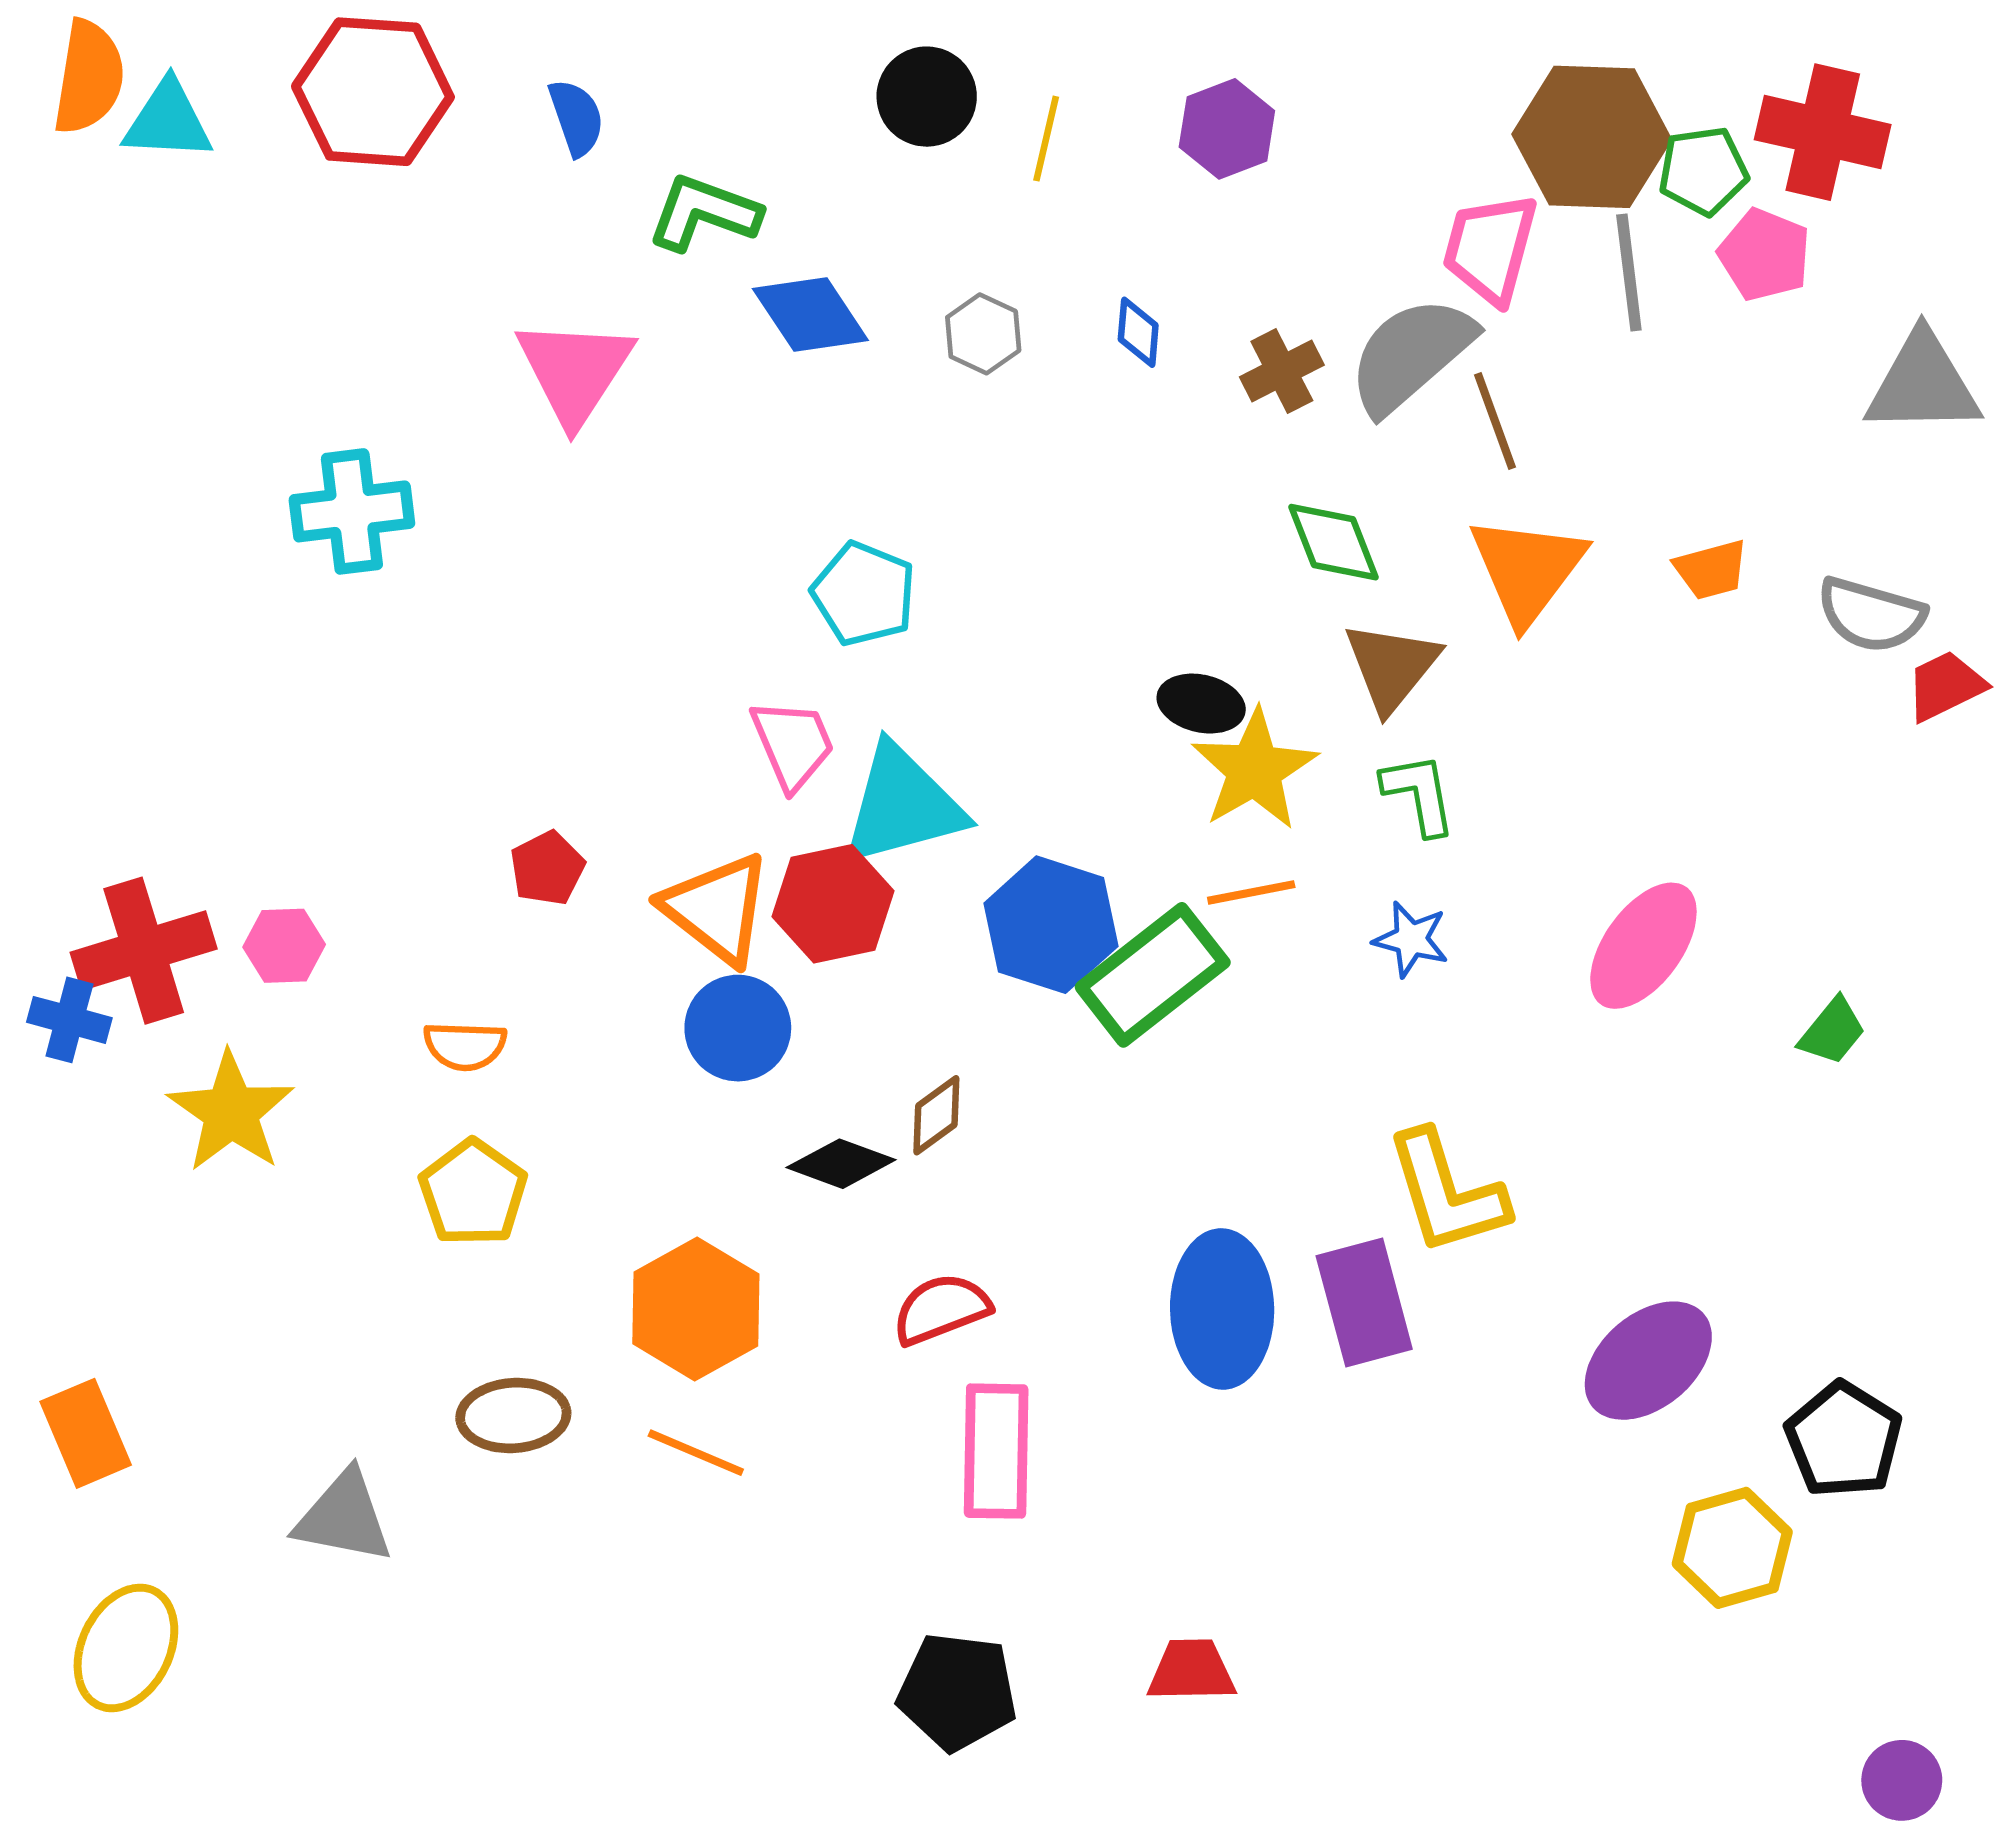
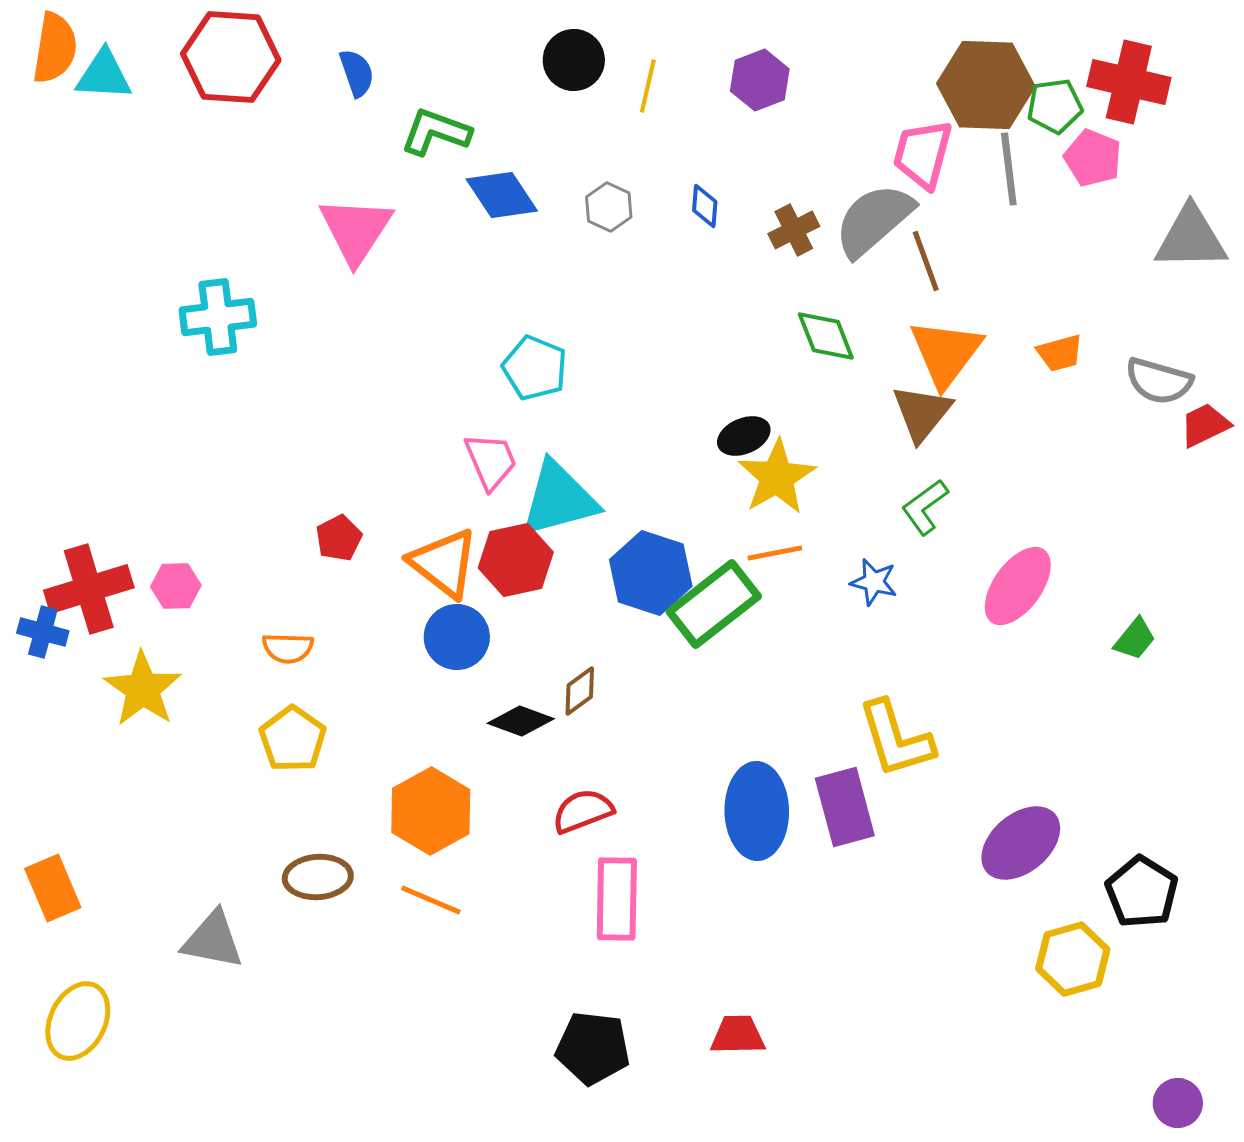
brown triangle: (1392, 666) -> (922, 413), moved
black ellipse: (1201, 704) -> (744, 436), turned -36
green L-shape: (1419, 794) -> (925, 507), moved, turned -116

